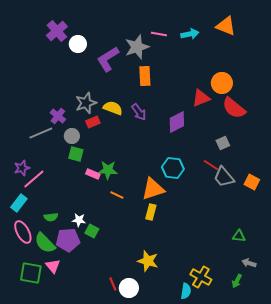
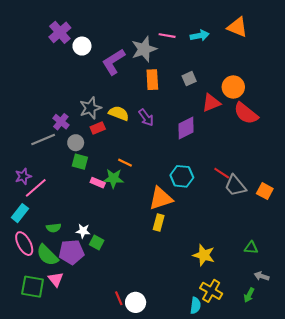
gray square: (223, 143) -> (189, 79), moved
orange line: (117, 195) -> (125, 163), moved
yellow star: (148, 261) -> (204, 255), moved

